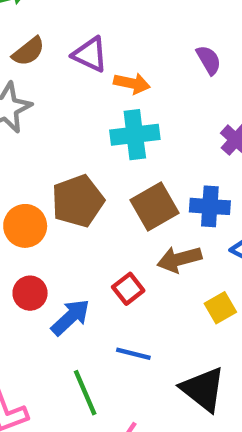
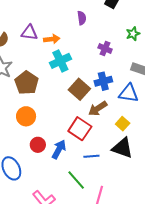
purple semicircle: (209, 60) -> (82, 18), turned 40
brown pentagon: (78, 201) -> (27, 83), moved
red square: (128, 289) -> (80, 129), size x1.6
black triangle: (203, 389) -> (122, 148), moved

